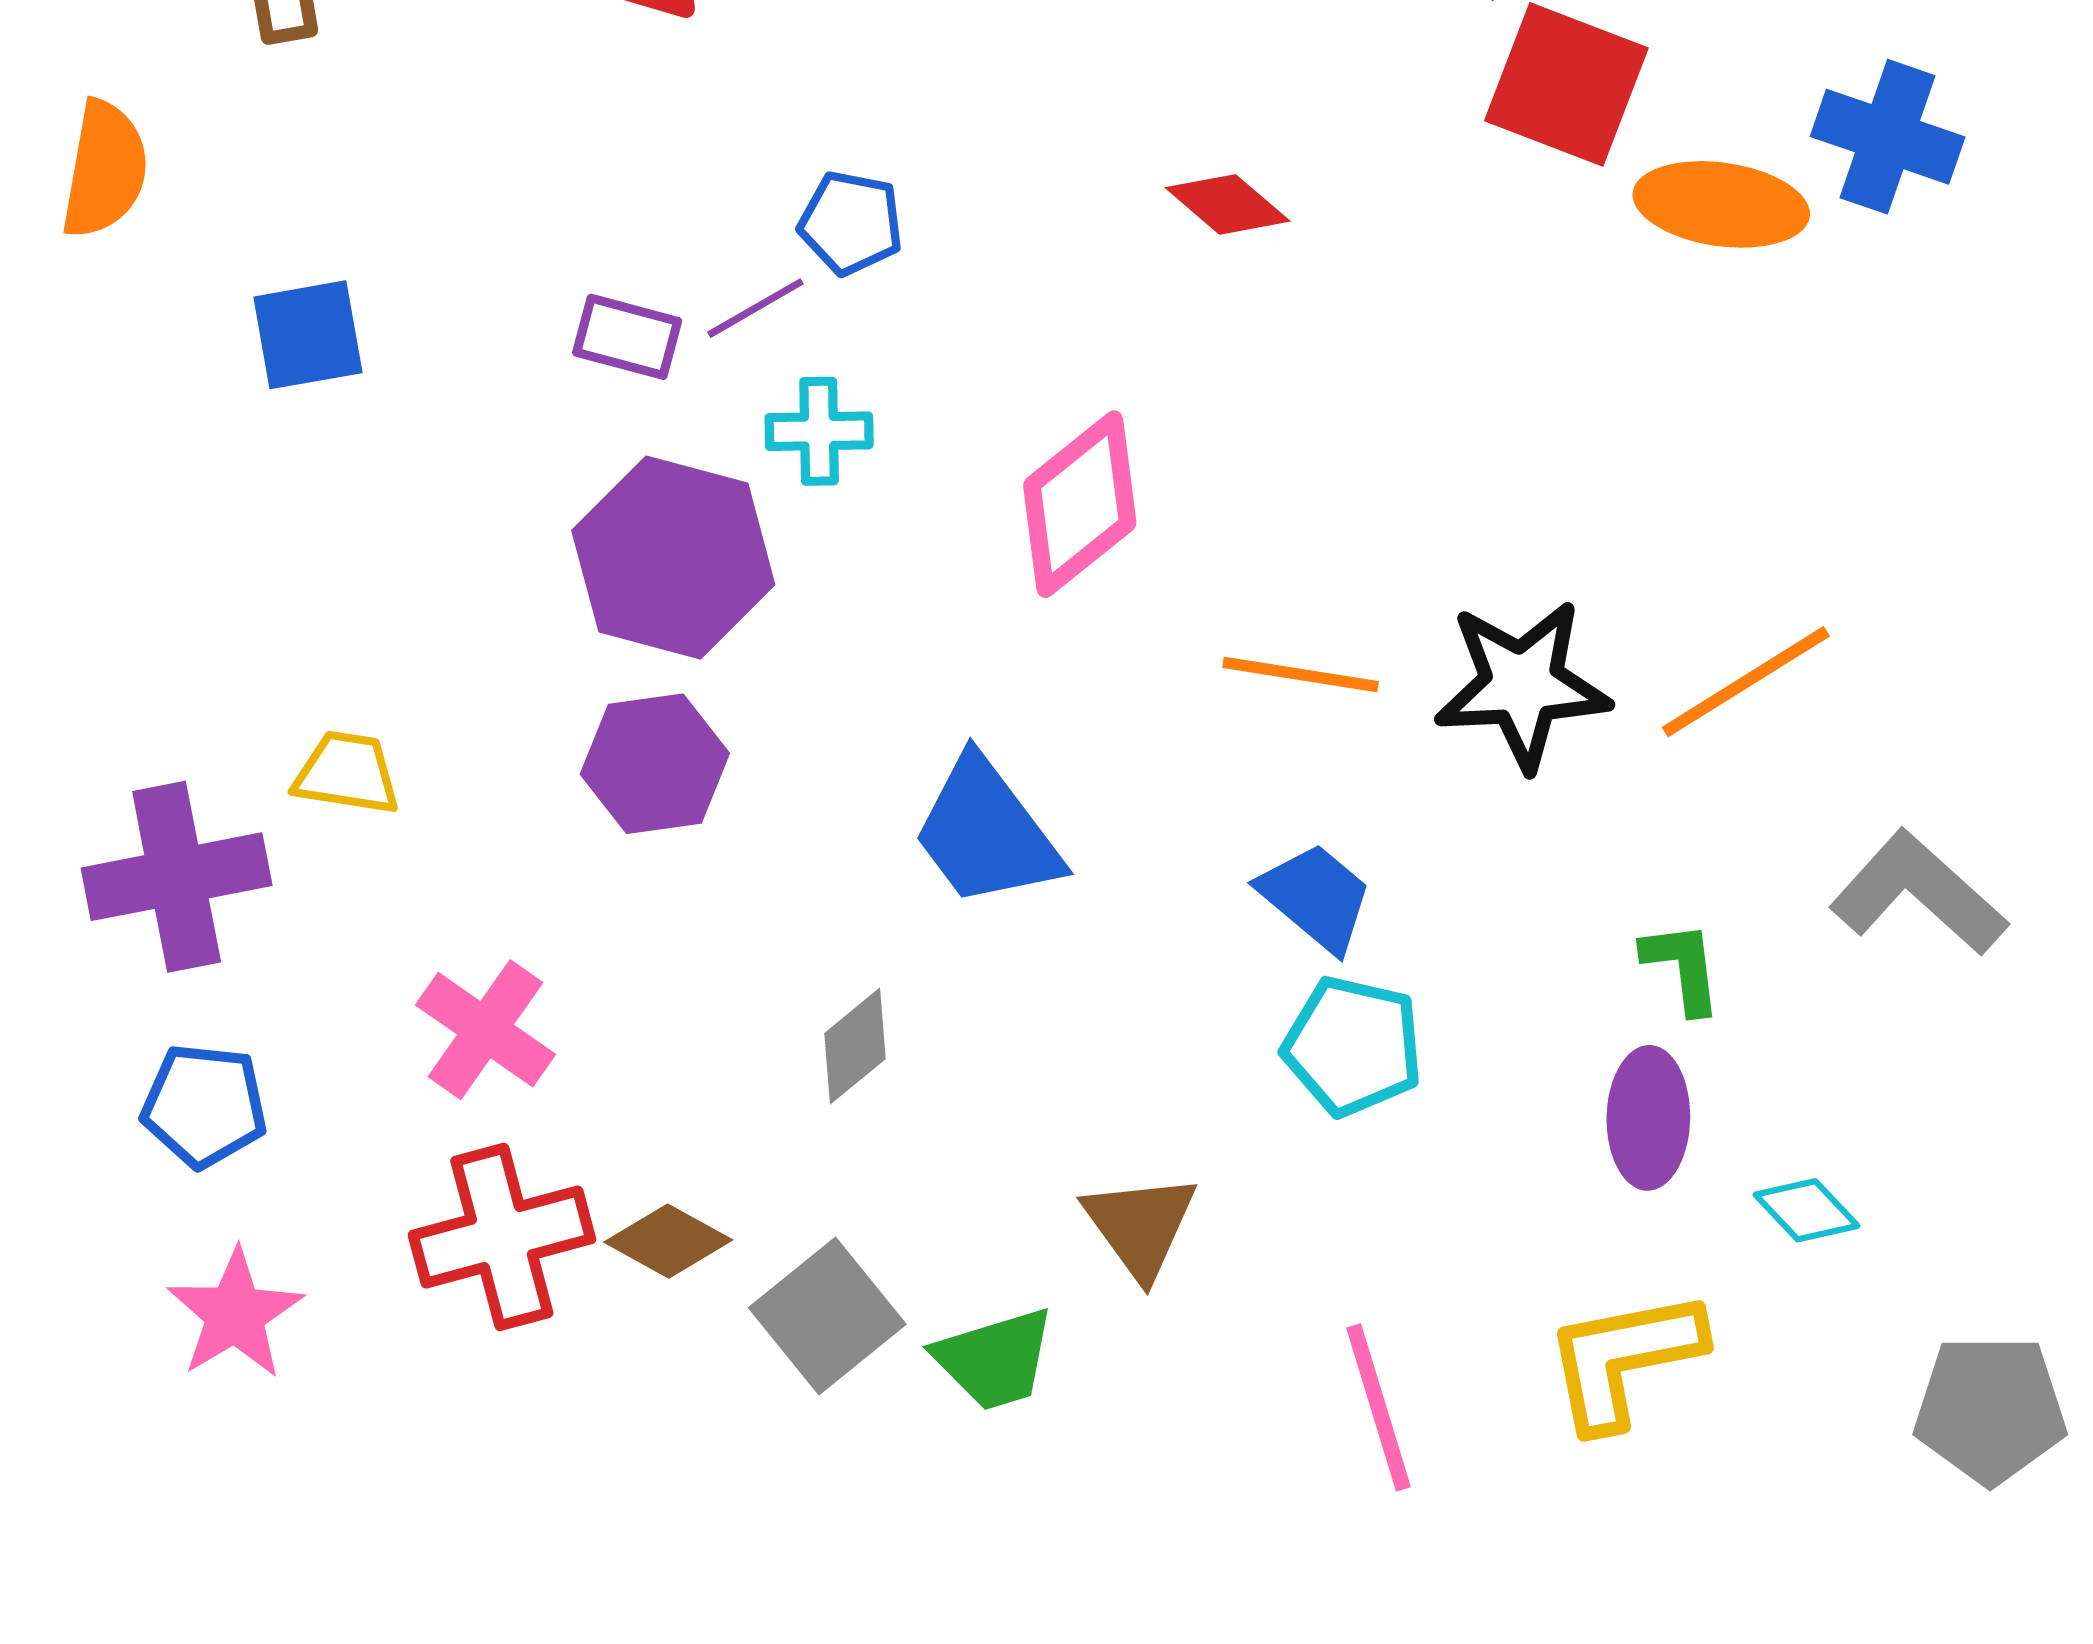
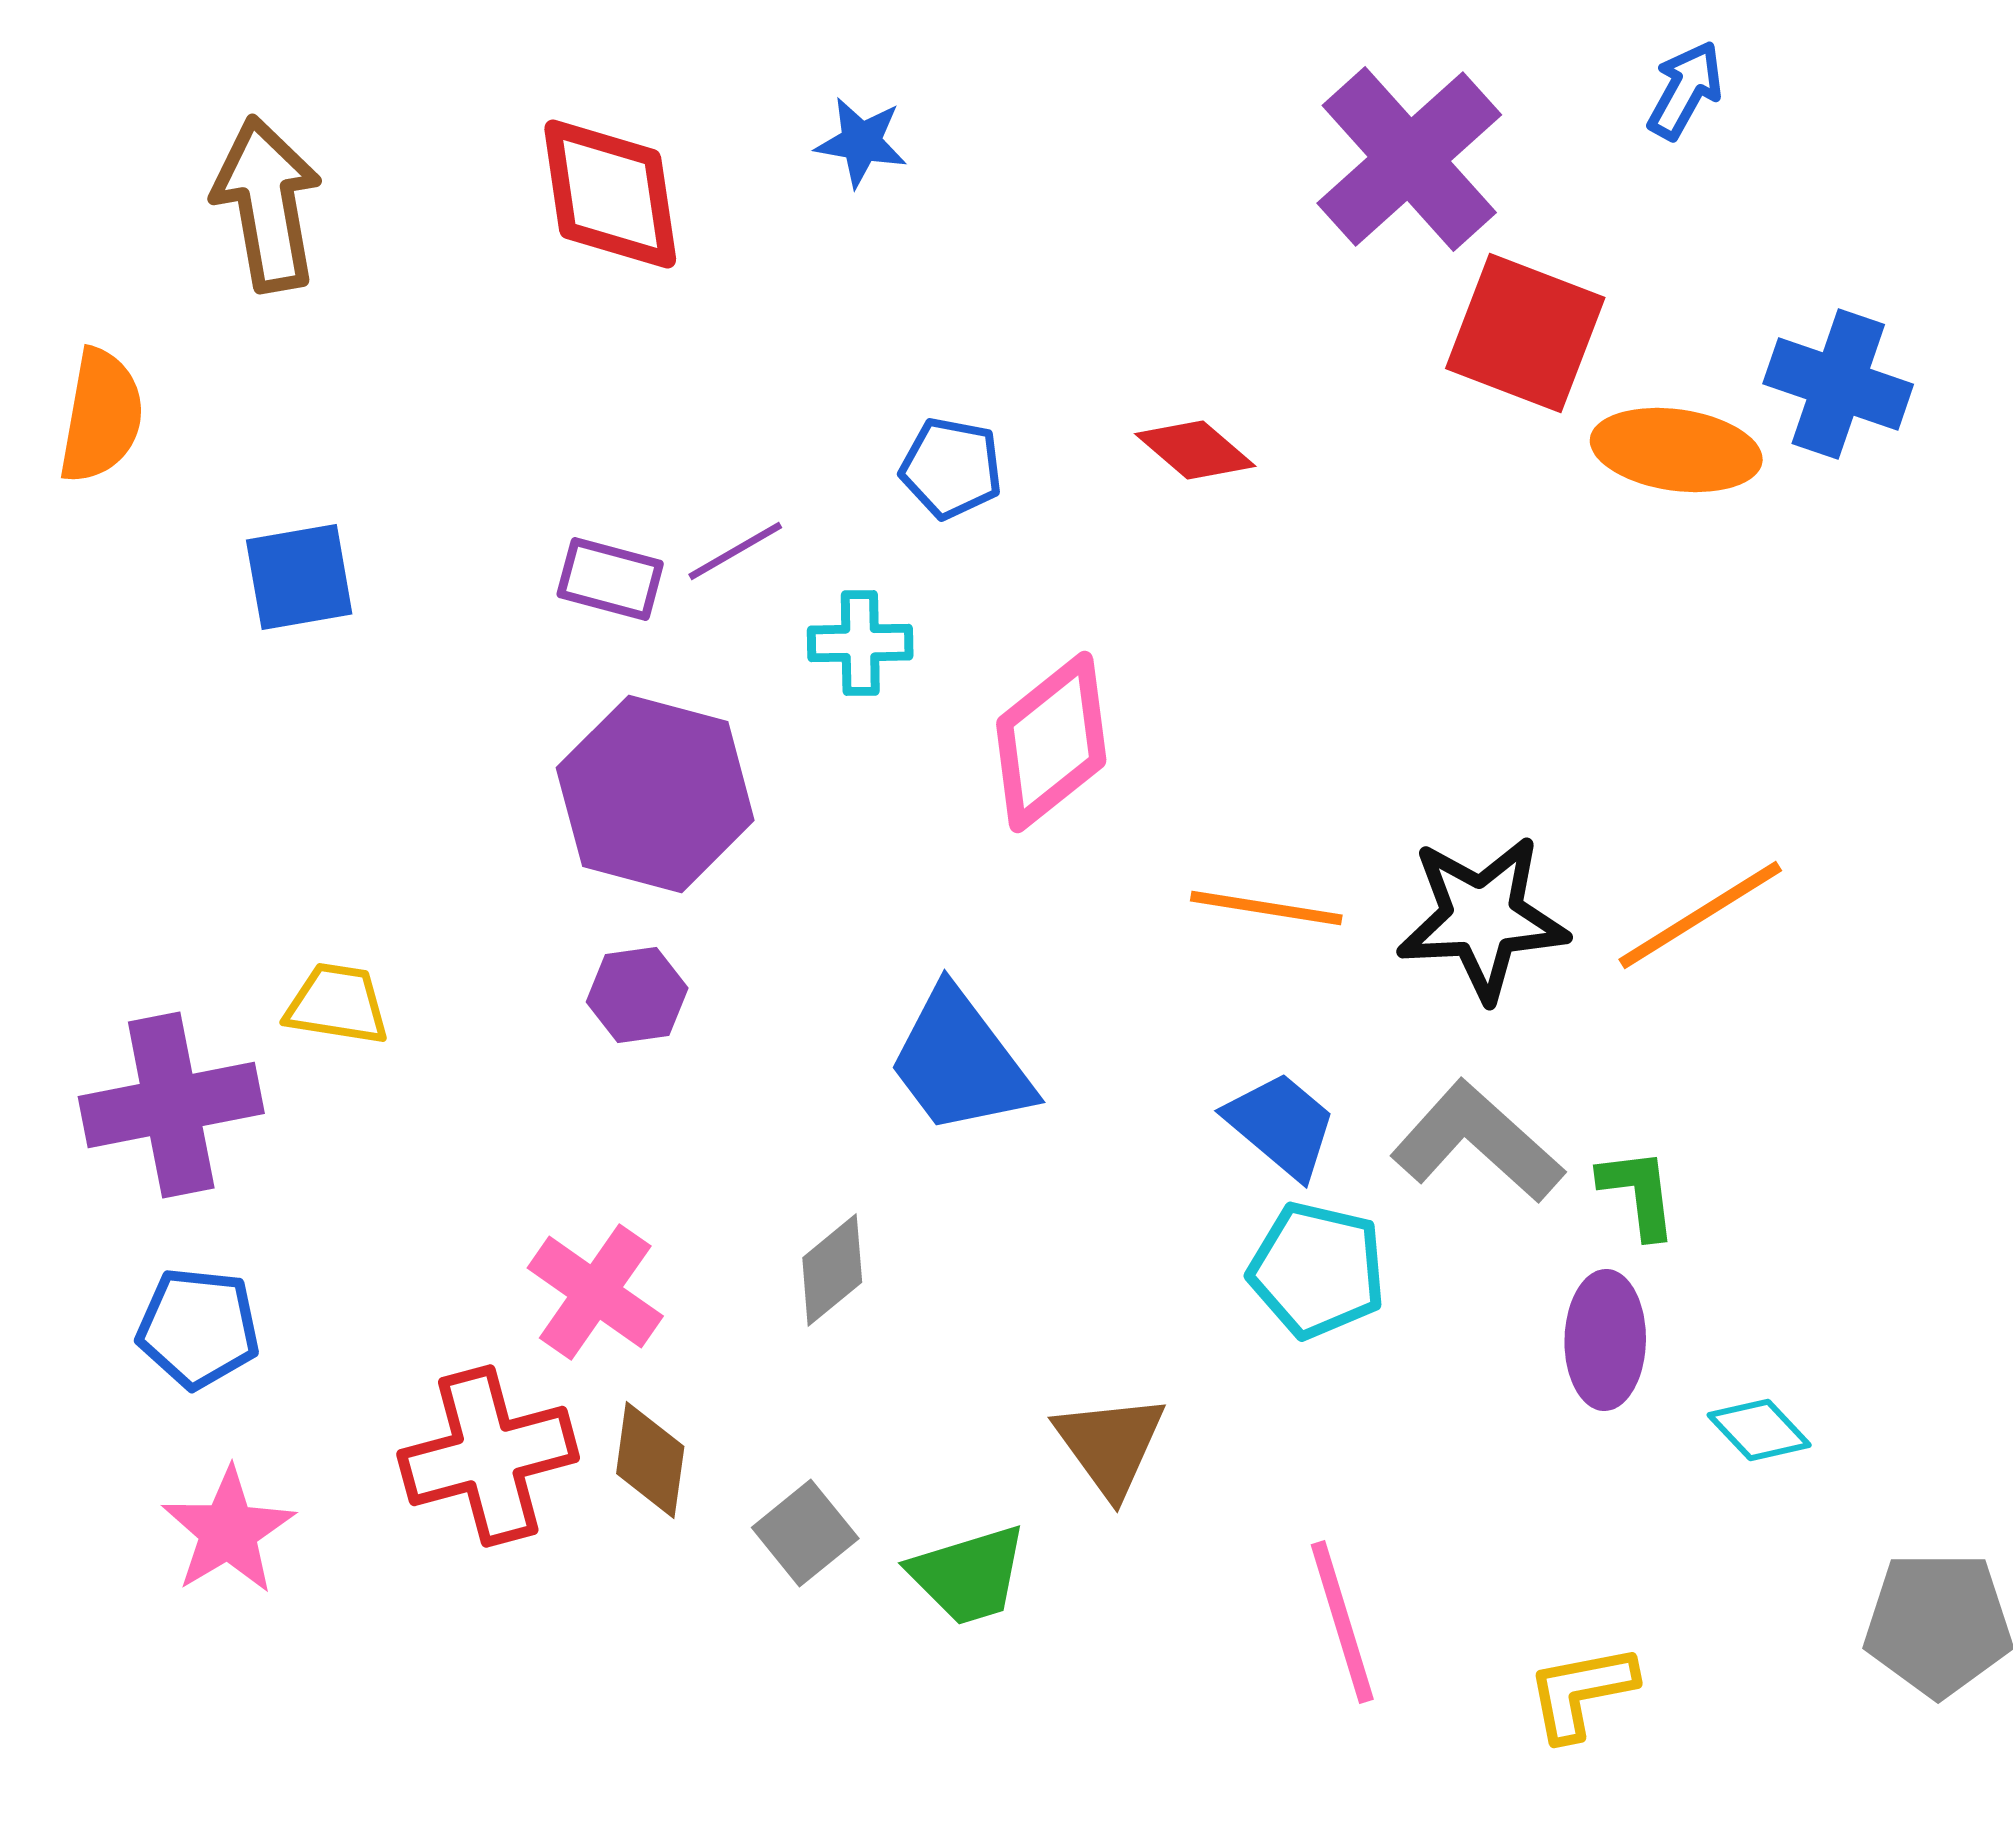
blue pentagon: (851, 223) -> (951, 468), moved
cyan cross: (819, 431) -> (860, 643), moved
purple hexagon: (655, 764) -> (637, 995), size x0.7
gray L-shape: (1918, 893) -> (1477, 1142), moved
pink cross: (485, 1030) -> (595, 1292), moved
brown diamond: (668, 1241) -> (650, 1460), turned 69
gray square: (827, 1316) -> (805, 1533), size x0.7
yellow L-shape: (1624, 1359) -> (1581, 1692), moved, size x0.7

